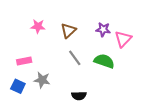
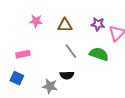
brown triangle: (68, 31) -> (65, 25), turned 42
gray star: (42, 80) -> (50, 86), moved
black semicircle: (79, 96) -> (67, 75), moved

